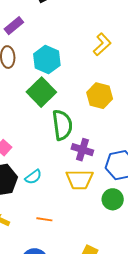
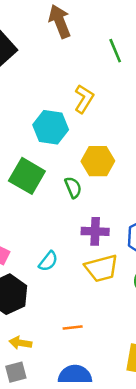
cyan hexagon: (47, 60) -> (51, 127), moved
green semicircle: (62, 125) -> (73, 187), moved, size x0.6
cyan semicircle: (33, 177) -> (48, 261), moved

